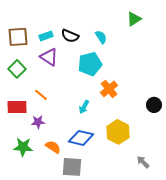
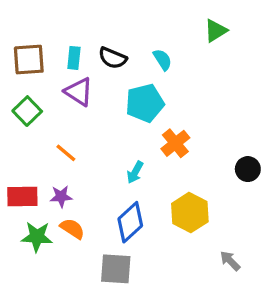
cyan rectangle: (46, 36) -> (74, 58), turned -64
red rectangle: (17, 107) -> (22, 196), moved
blue diamond: (81, 138) -> (130, 222), turned -55
orange semicircle: (53, 147) -> (72, 229), moved

